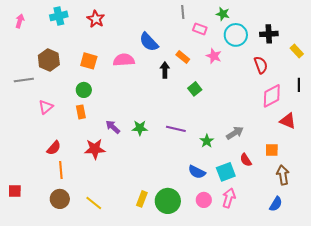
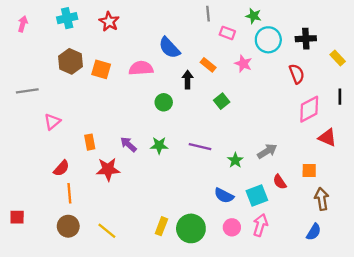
brown hexagon: (49, 60) -> (70, 61), moved
green circle: (84, 90) -> (164, 102), moved
orange rectangle: (81, 112) -> (90, 142), moved

